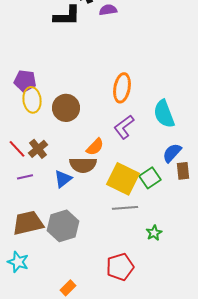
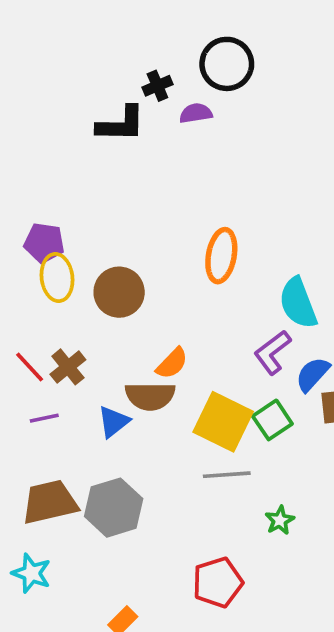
purple L-shape: (124, 127) -> (272, 352), moved

